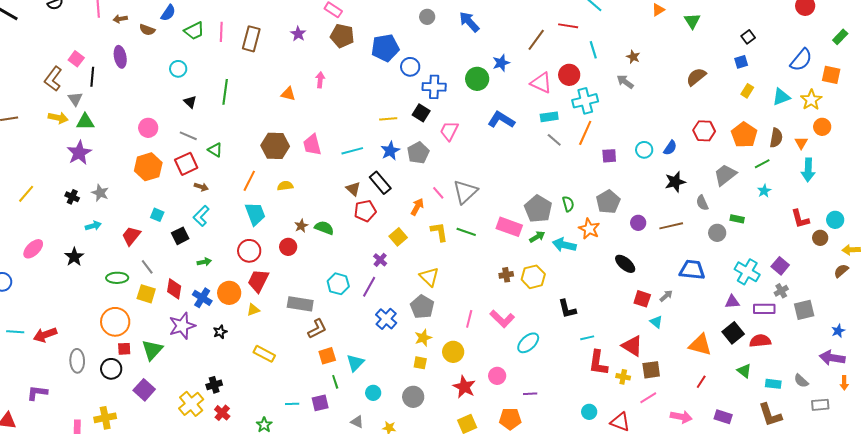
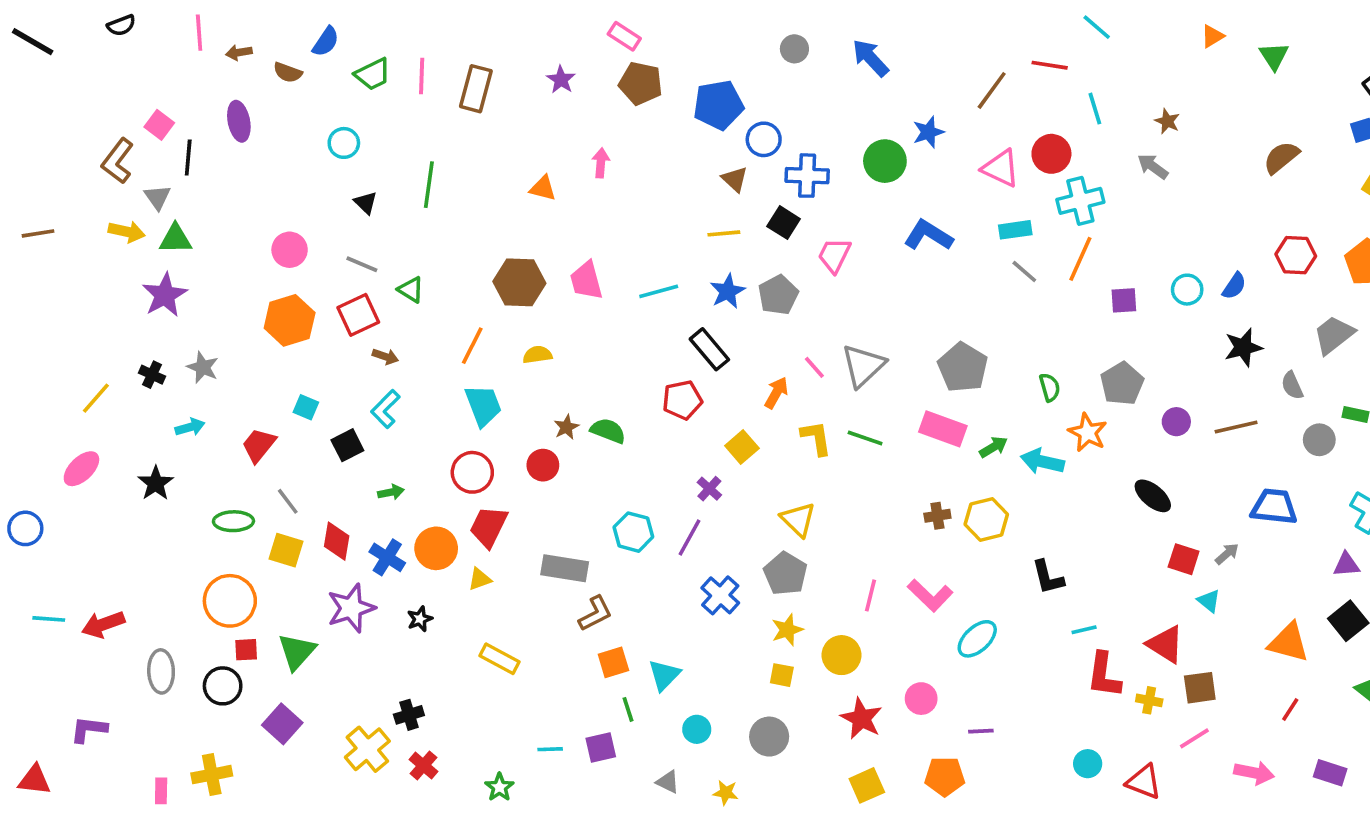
brown triangle: (353, 189) -> (735, 179), moved
yellow line: (26, 194) -> (96, 398), moved
gray pentagon: (538, 209) -> (963, 367), moved

